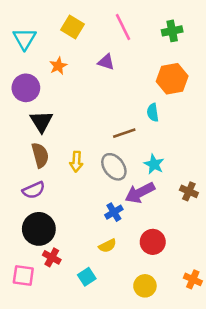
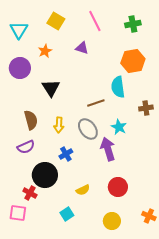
cyan semicircle: (153, 112) -> (118, 87), size x1.5
black triangle: (41, 121) -> (51, 88), moved
brown cross: (189, 191) -> (146, 108), moved, turned -32
purple arrow: (140, 193) -> (108, 149), turned 100
blue cross: (114, 212) -> (66, 154), moved
black circle: (39, 229) -> (45, 175), moved
red cross: (52, 257) -> (30, 193), moved

